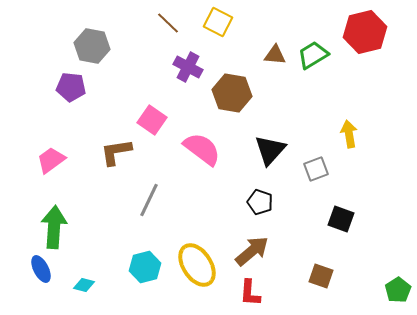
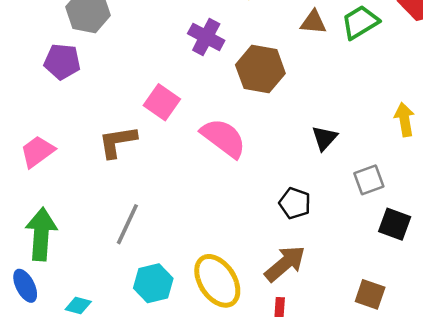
black triangle: (270, 150) -> (324, 138), moved, size x0.7
gray square: (316, 169) -> (369, 180), moved
gray line: (149, 200) -> (127, 224), moved

